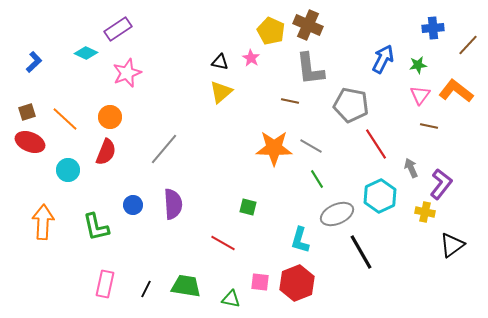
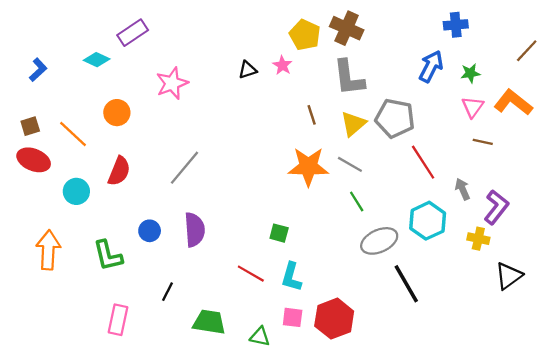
blue cross: (433, 28) -> (456, 25), moved
black triangle: (220, 62) -> (247, 70), turned -30
pink star: (127, 73) -> (172, 83), moved
yellow triangle: (221, 92) -> (353, 124), moved
brown line: (290, 101) -> (312, 115), moved, turned 60
orange circle: (110, 117) -> (117, 113), moved
cyan L-shape: (300, 240) -> (291, 277), moved
black line: (146, 289) -> (168, 292), moved

